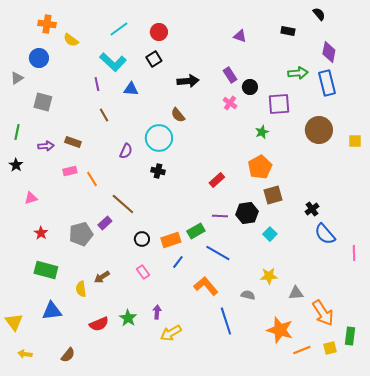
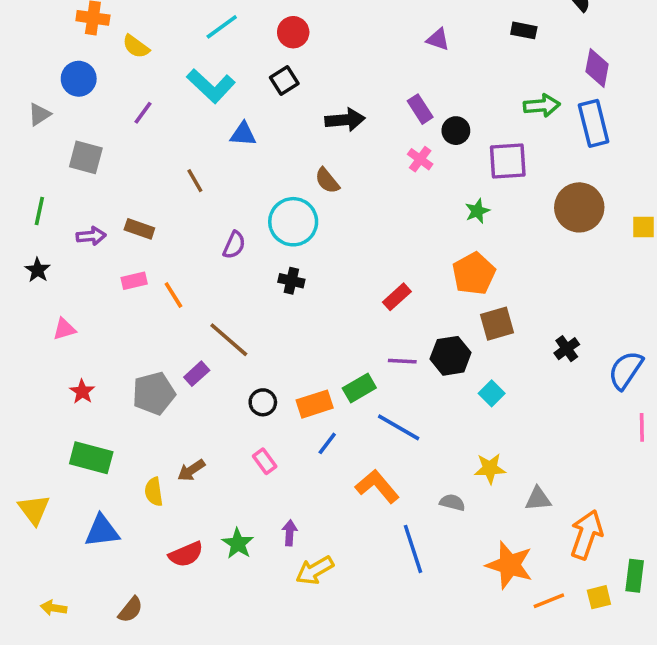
purple line: (97, 84) -> (143, 113), moved, turned 48
blue semicircle: (325, 234) -> (626, 370), moved, turned 75
orange arrow: (323, 313) -> (586, 535), turned -128
yellow triangle: (14, 322) -> (34, 510), moved

